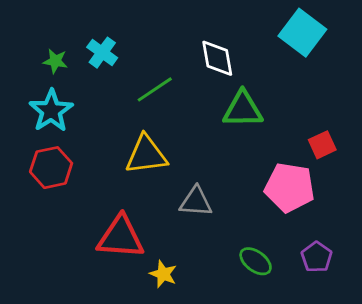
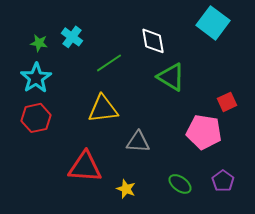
green triangle: (243, 109) -> (171, 77), turned 32
yellow star: (163, 274) -> (126, 189), moved

